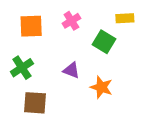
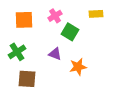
green square: (104, 42) -> (70, 32), moved
orange star: (101, 87) -> (78, 67), turned -30

